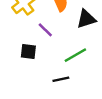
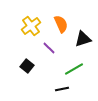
black square: (28, 52) -> (27, 66), moved, turned 32

